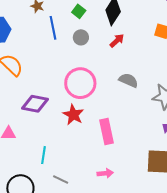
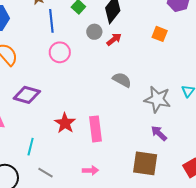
gray circle: (81, 37) -> (94, 32), moved
pink circle: (80, 83) -> (60, 52), moved, size x0.7
red star: (73, 115) -> (65, 123), moved

